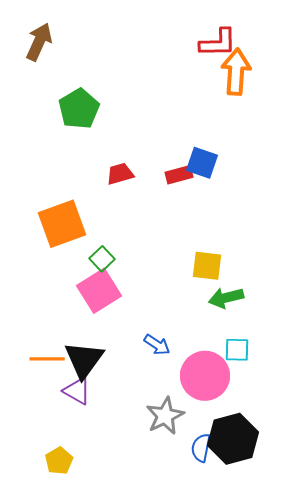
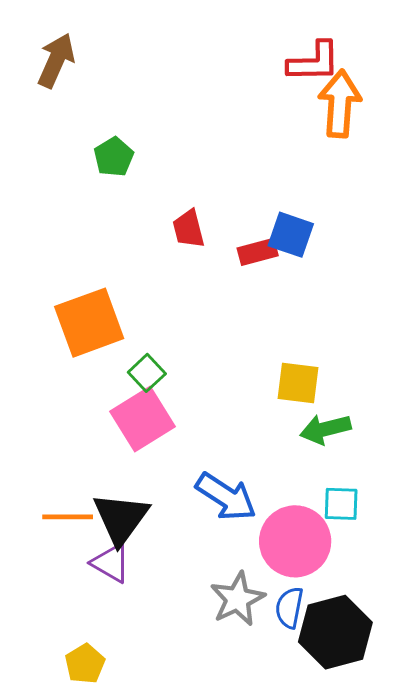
green pentagon: (79, 109) -> (114, 157), size x0.7
red trapezoid: (120, 174) -> (189, 229), moved, turned -88
blue arrow: (157, 345) -> (226, 497), size x1.6
blue semicircle: (201, 448) -> (289, 608), moved

